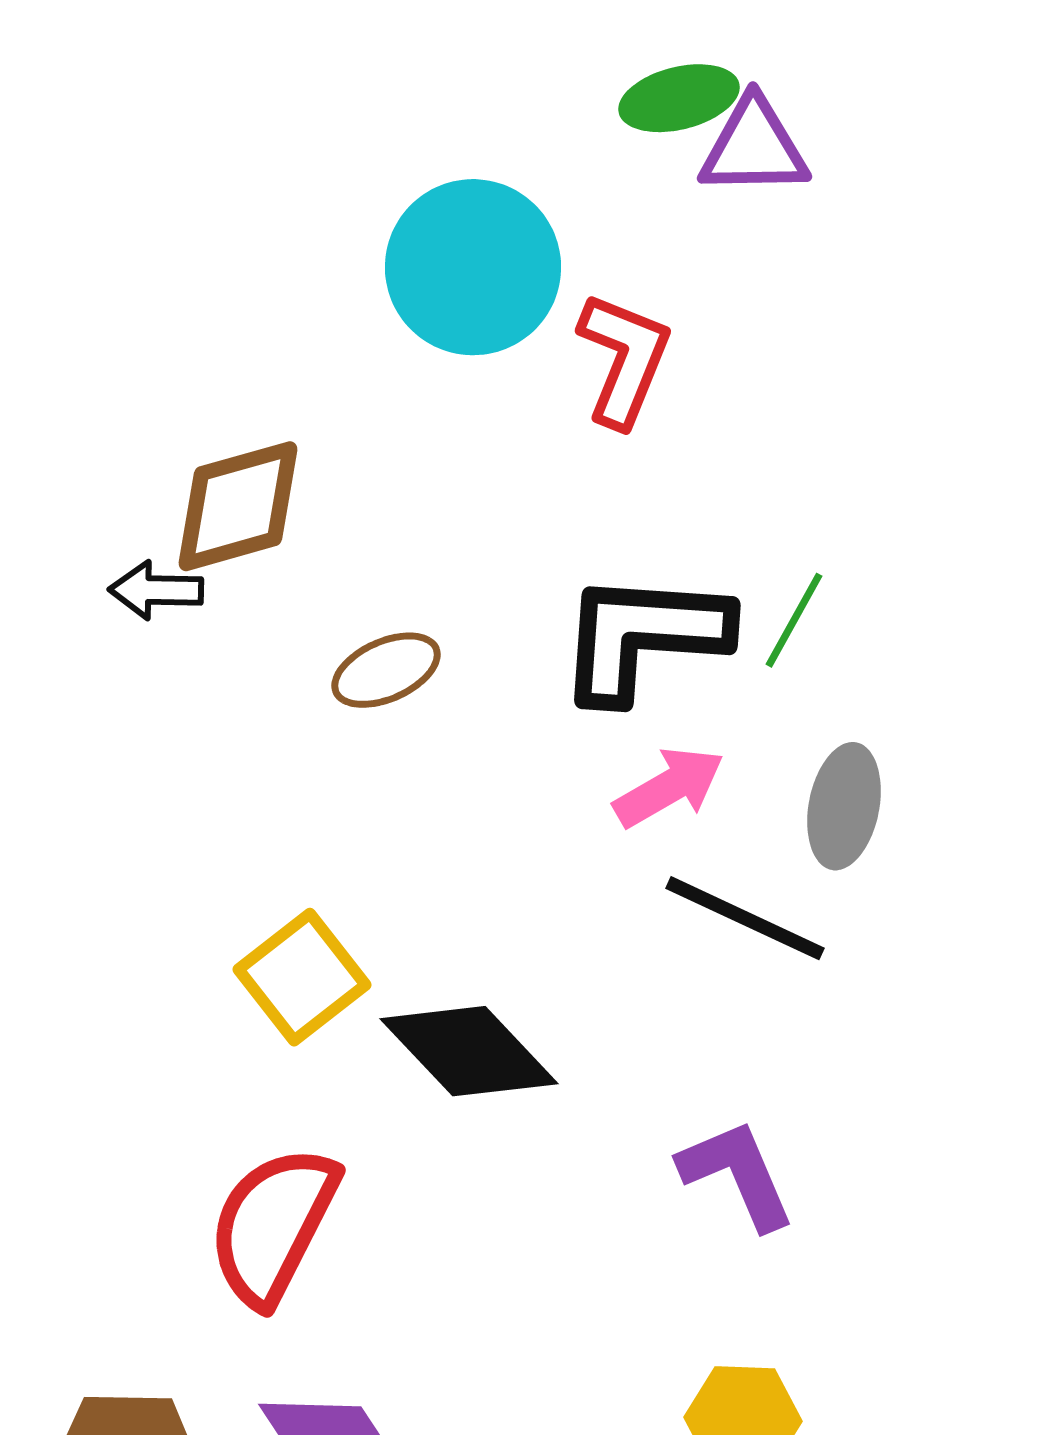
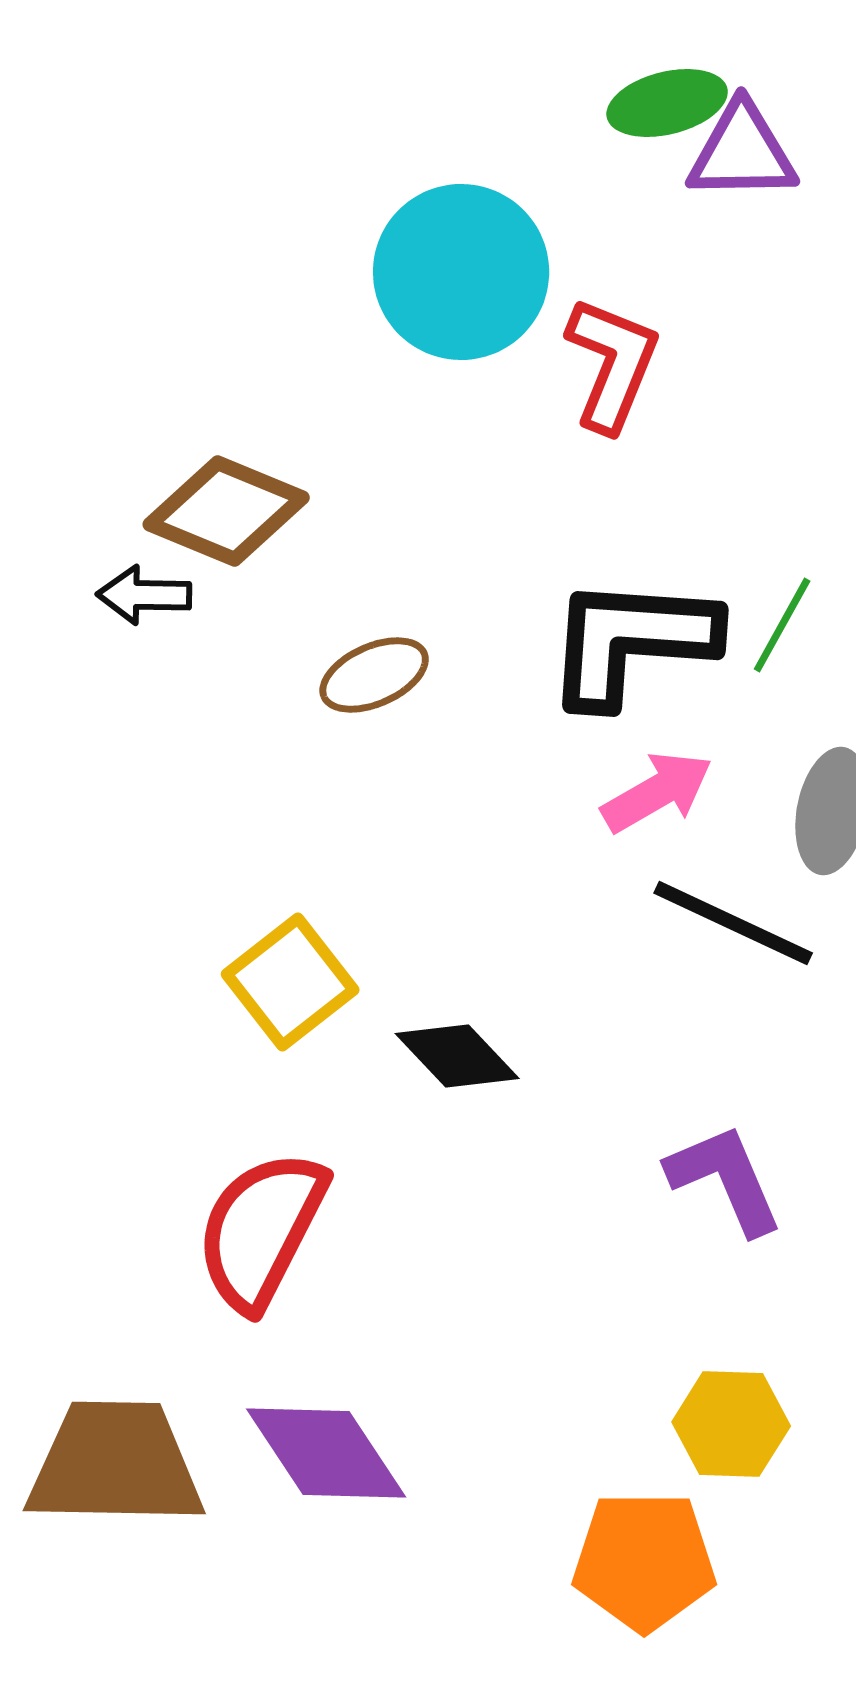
brown diamond: (238, 506) -> (226, 511), turned 38
black diamond: (469, 1051) -> (457, 1056), size x0.7

